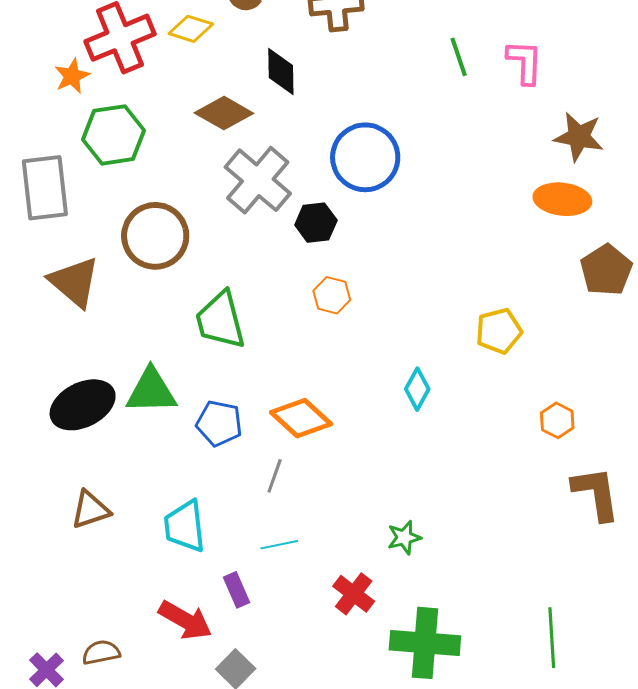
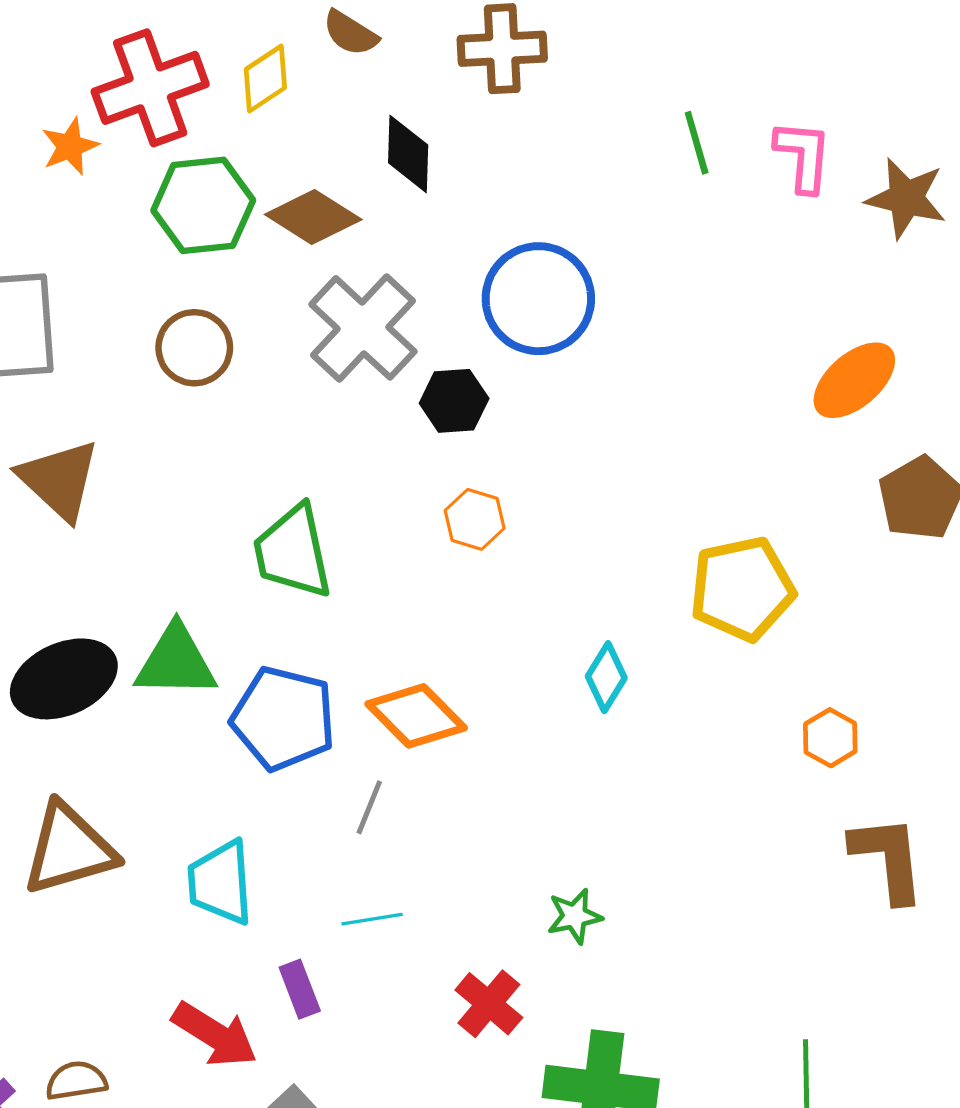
yellow diamond: (191, 29) -> (265, 79), turned -54
green hexagon: (114, 135) -> (203, 205), moved
brown star: (579, 137) -> (906, 198), moved
orange ellipse: (562, 199) -> (854, 380), turned -50
brown circle: (155, 236) -> (194, 348), moved, size x0.7
yellow pentagon: (499, 331) -> (742, 589), size x1.4
blue pentagon: (219, 423) -> (283, 718), size x1.4
brown triangle: (90, 510) -> (69, 849), size x1.5

